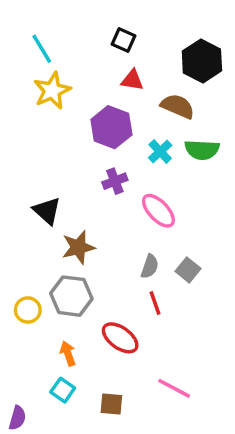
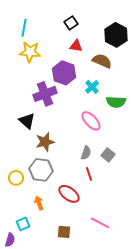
black square: (124, 40) -> (71, 23), turned 32
cyan line: (42, 49) -> (24, 28), turned 42
yellow star: (52, 91) -> (30, 52), turned 30
green semicircle: (202, 150) -> (116, 102), moved
purple cross: (115, 181) -> (45, 94), moved, size x1.6
cyan square: (63, 390) -> (23, 224), moved, turned 32

